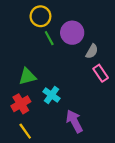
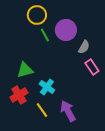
yellow line: (25, 131) -> (42, 110), moved

